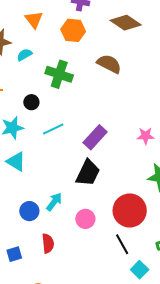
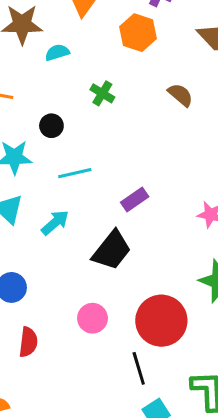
brown semicircle: (109, 64) -> (180, 95), size x0.7
green cross: (59, 74) -> (102, 93), size x0.6
purple rectangle: (95, 137) -> (135, 200), size x0.7
cyan arrow: (54, 202) -> (55, 223), moved

